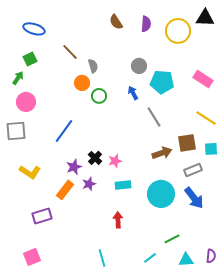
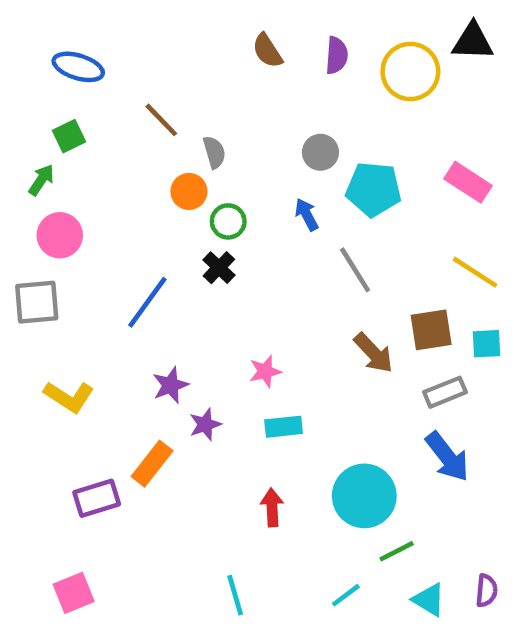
brown arrow: (162, 153) -> (373, 353), turned 66
black cross: (95, 158) -> (219, 268), moved
orange rectangle: (65, 190) -> (152, 464), moved
cyan circle: (161, 194) -> (364, 496), moved
cyan triangle: (186, 260) -> (429, 600), turned 35

